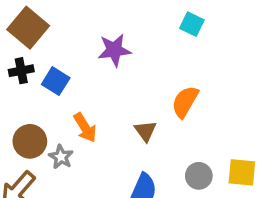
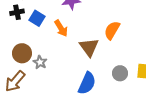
orange arrow: (85, 128) -> (61, 28), moved
brown triangle: (145, 131) -> (89, 47), size x1.5

